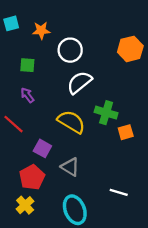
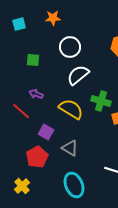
orange star: (41, 30) -> (53, 18), moved
purple arrow: (27, 95) -> (36, 94), moved, turned -32
yellow cross: (25, 205) -> (22, 186), moved

